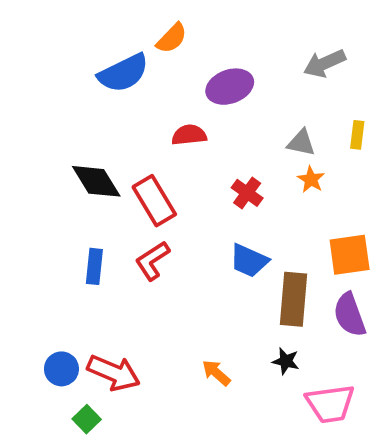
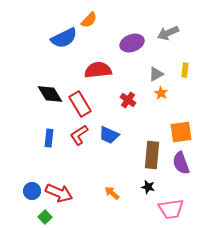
purple ellipse: (230, 87) -> (132, 43), moved
red semicircle: (189, 135) -> (98, 70), size x1.5
gray triangle: (301, 143) -> (156, 74), turned -42
blue trapezoid: (249, 261) -> (109, 135), moved

